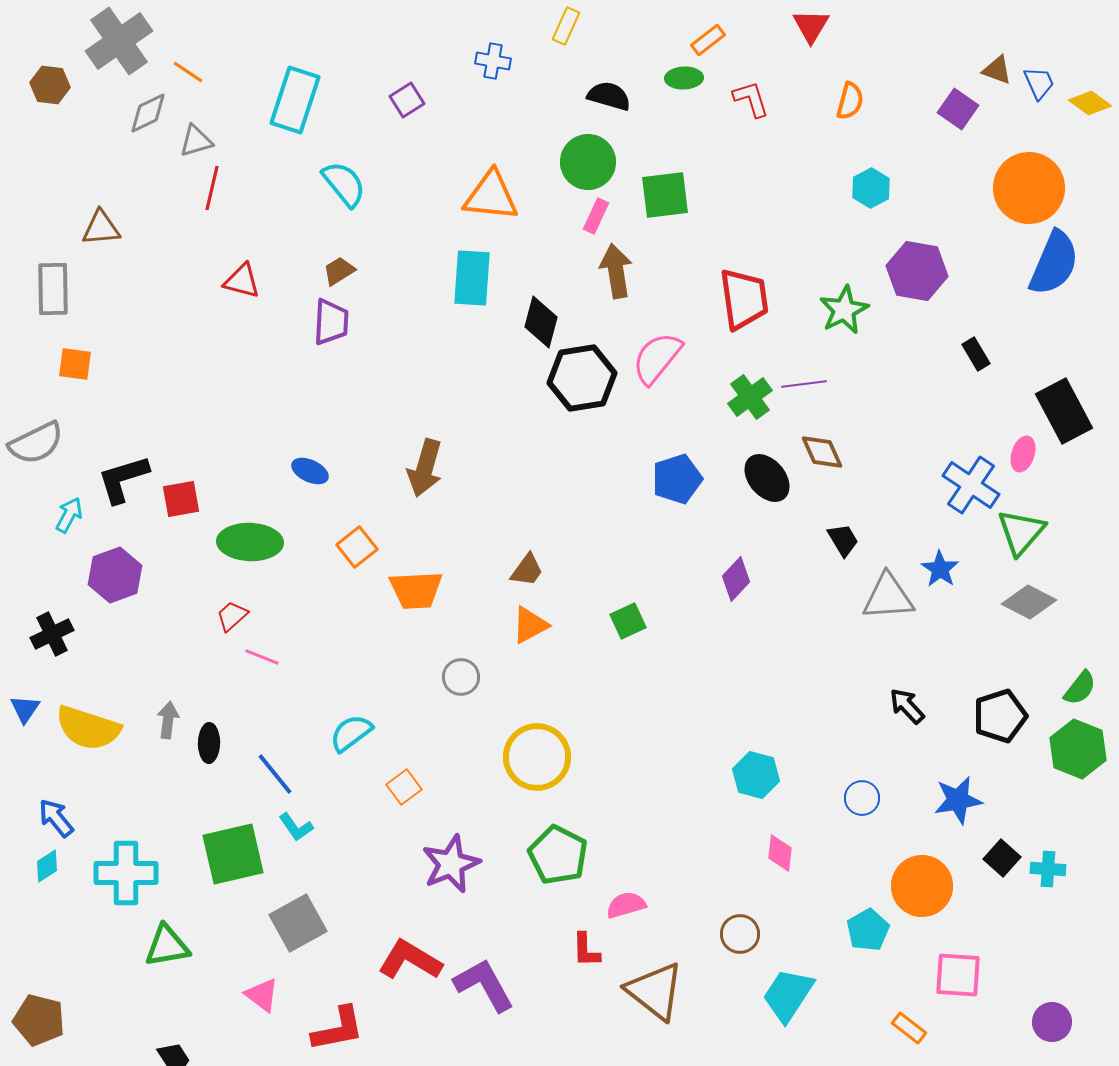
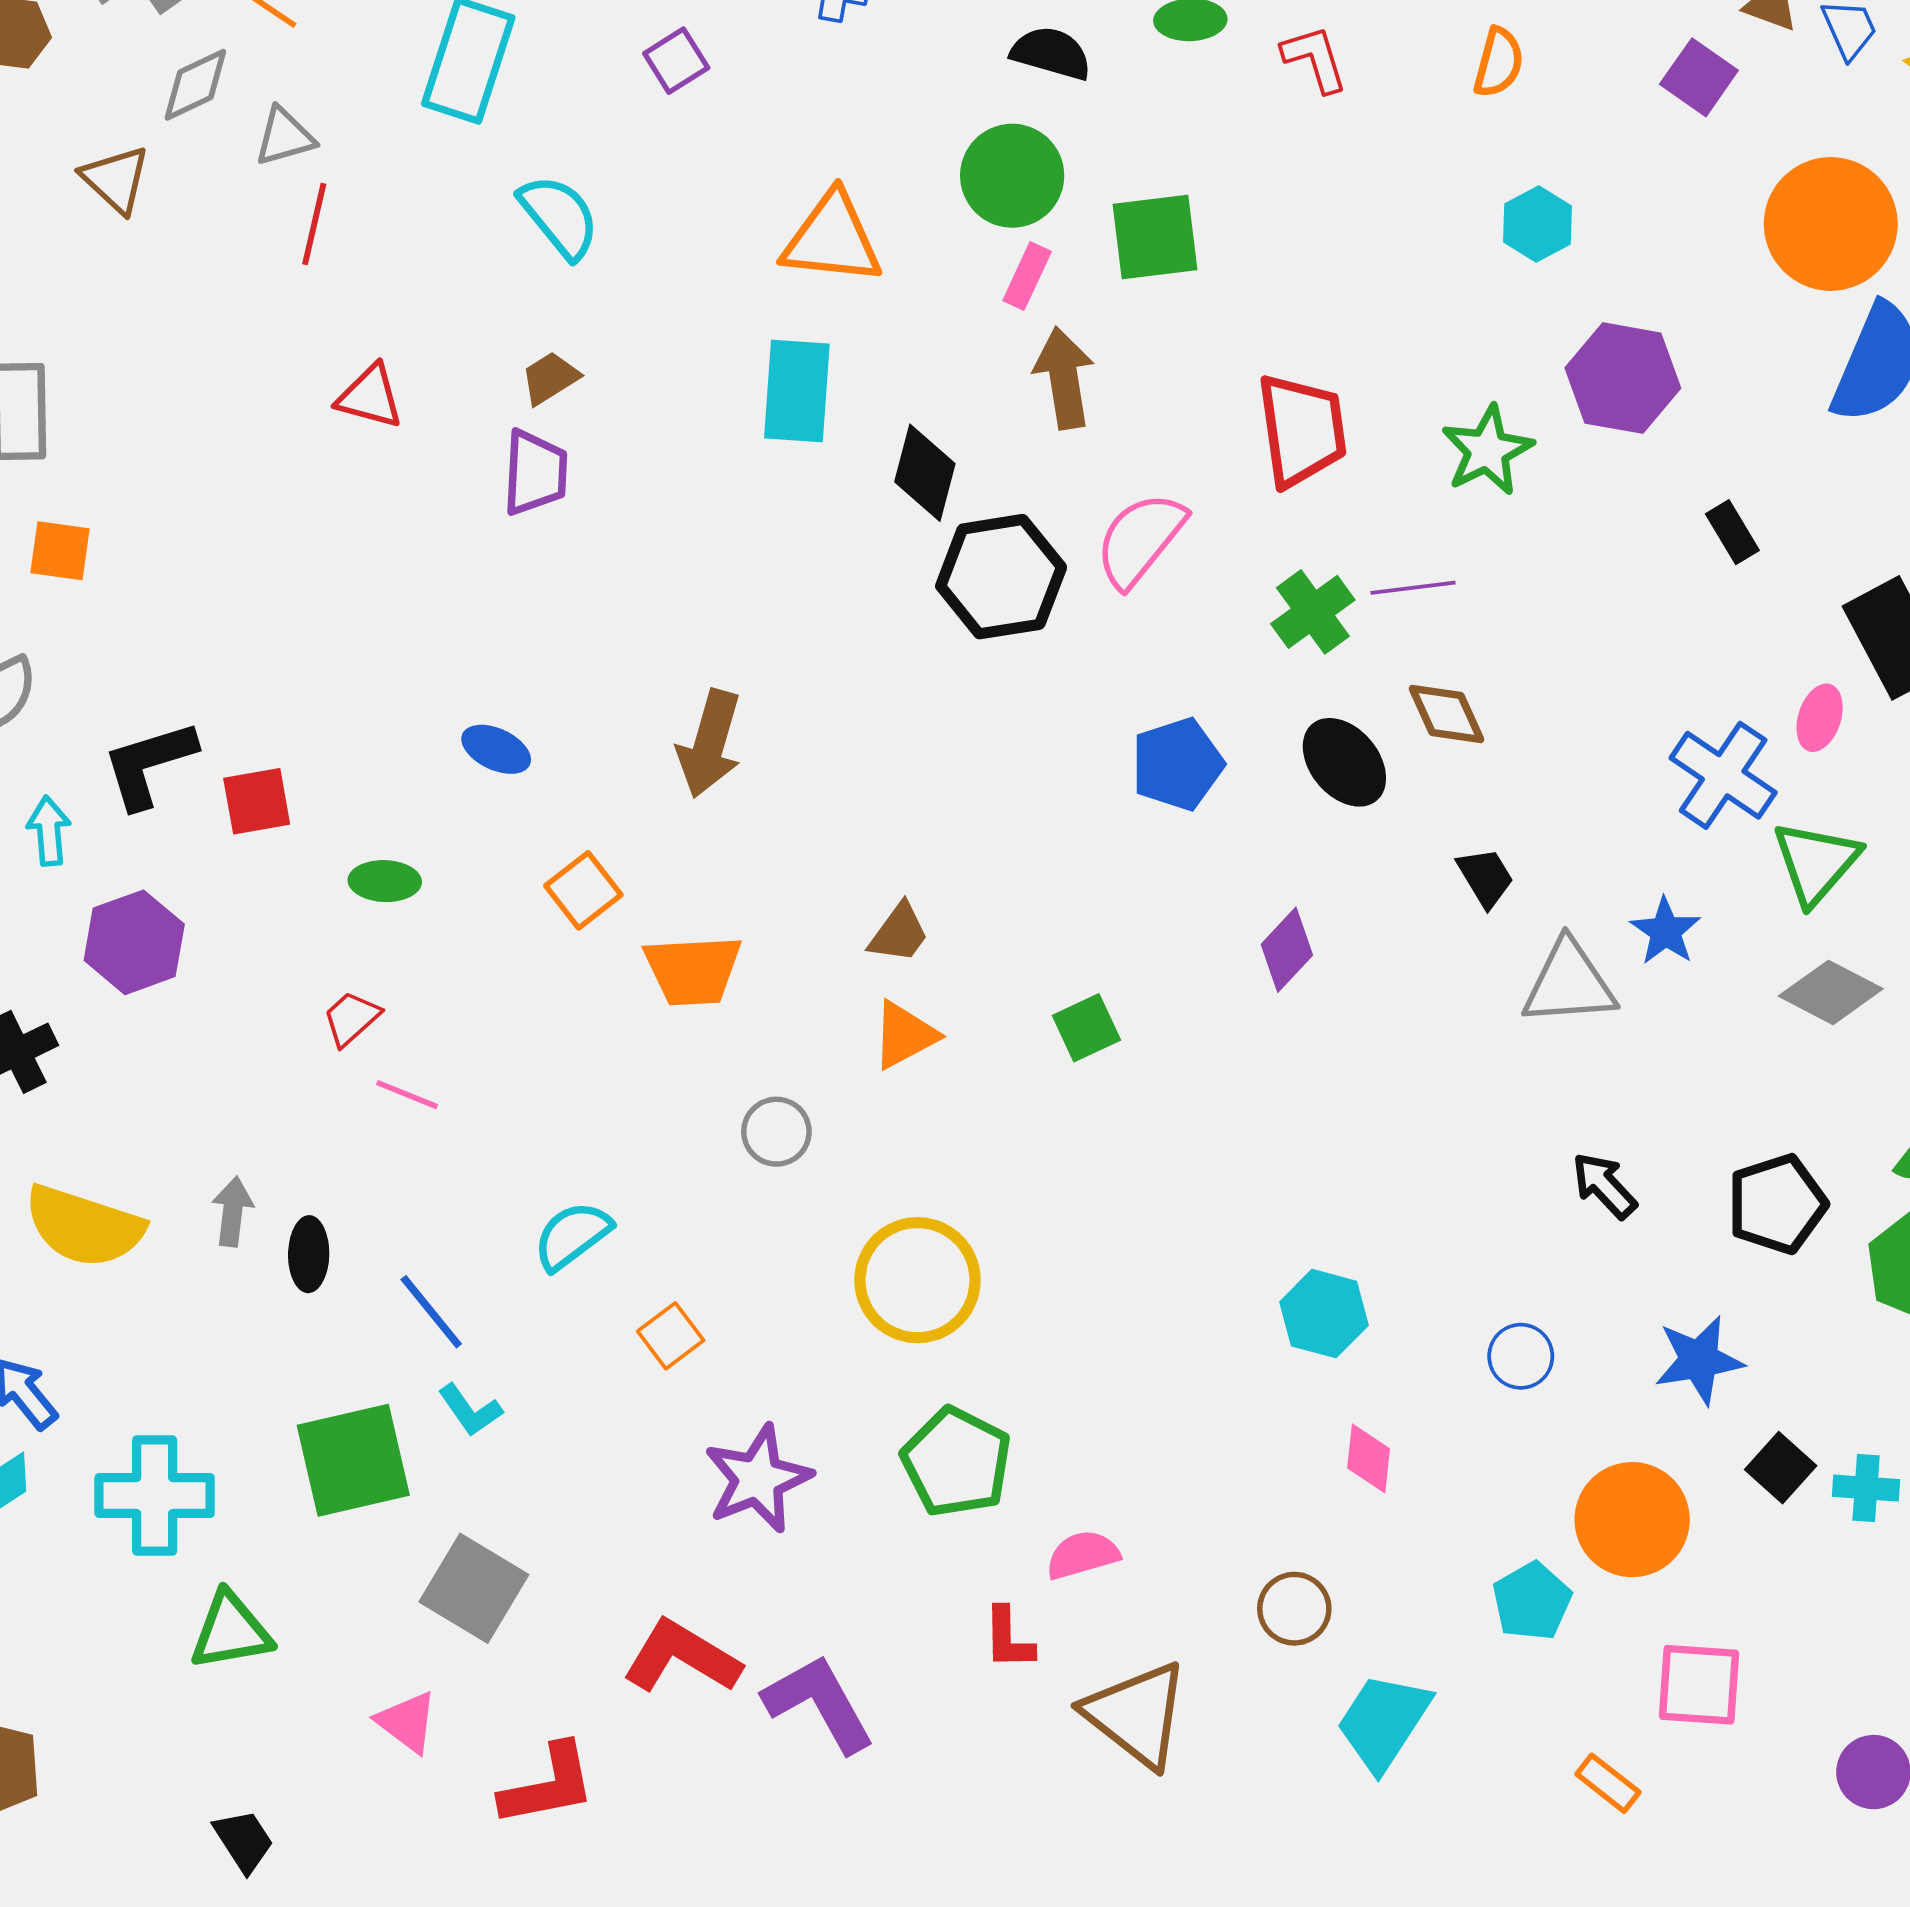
brown triangle: (101, 228) -> (116, 179), moved, turned 48
cyan arrow: (69, 515) -> (49, 831), turned -33
green ellipse: (250, 542) -> (385, 881), size x0.6
gray square: (298, 923) -> (474, 1588), turned -30

